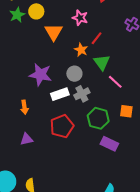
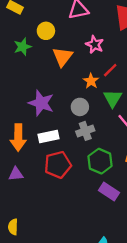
green star: (17, 15) -> (23, 47), moved
white rectangle: (60, 94) -> (48, 137), moved
orange arrow: (24, 107) -> (18, 137), size x1.6

